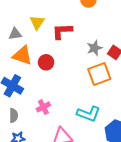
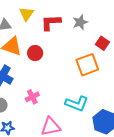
gray star: (94, 48) -> (80, 22), moved

